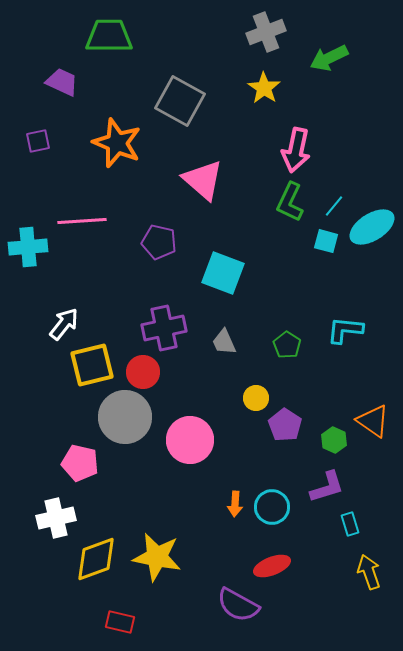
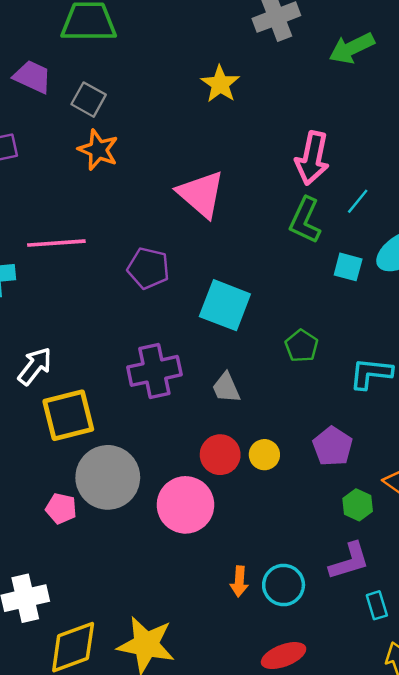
yellow star: (264, 88) -> (220, 84), moved
gray square: (180, 101) -> (89, 100), moved, size x0.6
orange star: (117, 143) -> (98, 150), size x0.7
cyan line: (334, 206) -> (358, 201), moved
green pentagon: (287, 345) -> (301, 346), moved
red circle: (143, 372) -> (220, 455), moved
purple pentagon: (285, 425) -> (333, 446), moved
pink pentagon: (80, 463) -> (61, 508), moved, size x0.7

